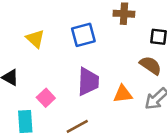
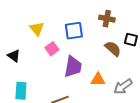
brown semicircle: (151, 65) -> (113, 49), moved
pink square: (46, 98) -> (52, 49), moved

